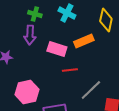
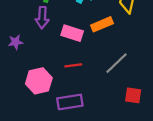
red line: (70, 70) -> (73, 65), moved
gray line: (91, 90) -> (116, 63), moved

